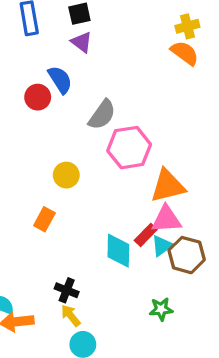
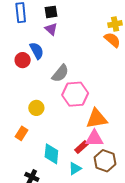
cyan triangle: (162, 246) -> (75, 169), moved
cyan diamond: (118, 251) -> (51, 154), moved

